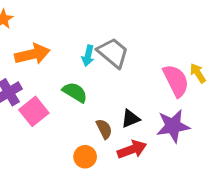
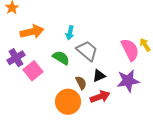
gray trapezoid: (113, 53) -> (87, 51), moved
orange circle: (85, 157) -> (68, 102), size x1.6

